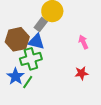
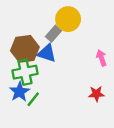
green cross: (31, 59) -> (25, 72), moved

